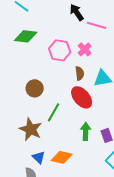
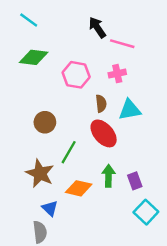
pink cross: (85, 49) -> (117, 74), moved, turned 32
orange diamond: (62, 157) -> (79, 188), moved

